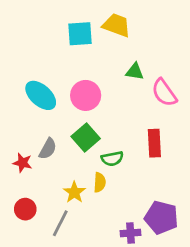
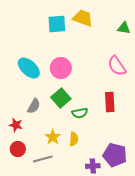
green triangle: (135, 72) -> (124, 28), moved
red star: (22, 163) -> (16, 125), moved
yellow semicircle: (100, 182) -> (74, 139), moved
gray line: (60, 223) -> (43, 159), turned 48

